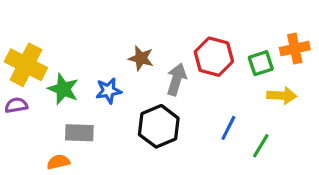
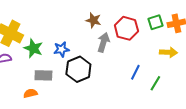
brown star: (141, 58) -> (93, 20), moved
green square: (261, 63) -> (155, 22), moved
black hexagon: (159, 126) -> (78, 69), moved

